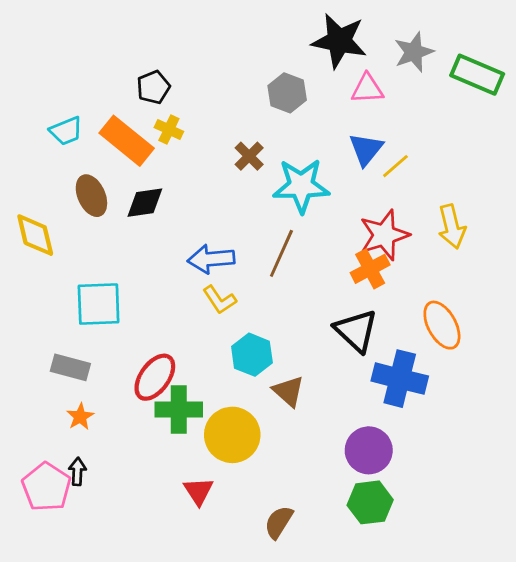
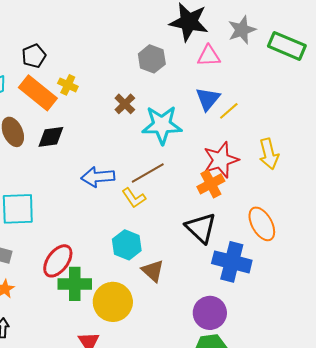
black pentagon: (153, 87) -> (34, 56), moved
brown line: (281, 253) -> (148, 173), turned 36
yellow L-shape: (220, 300) -> (134, 198), moved

